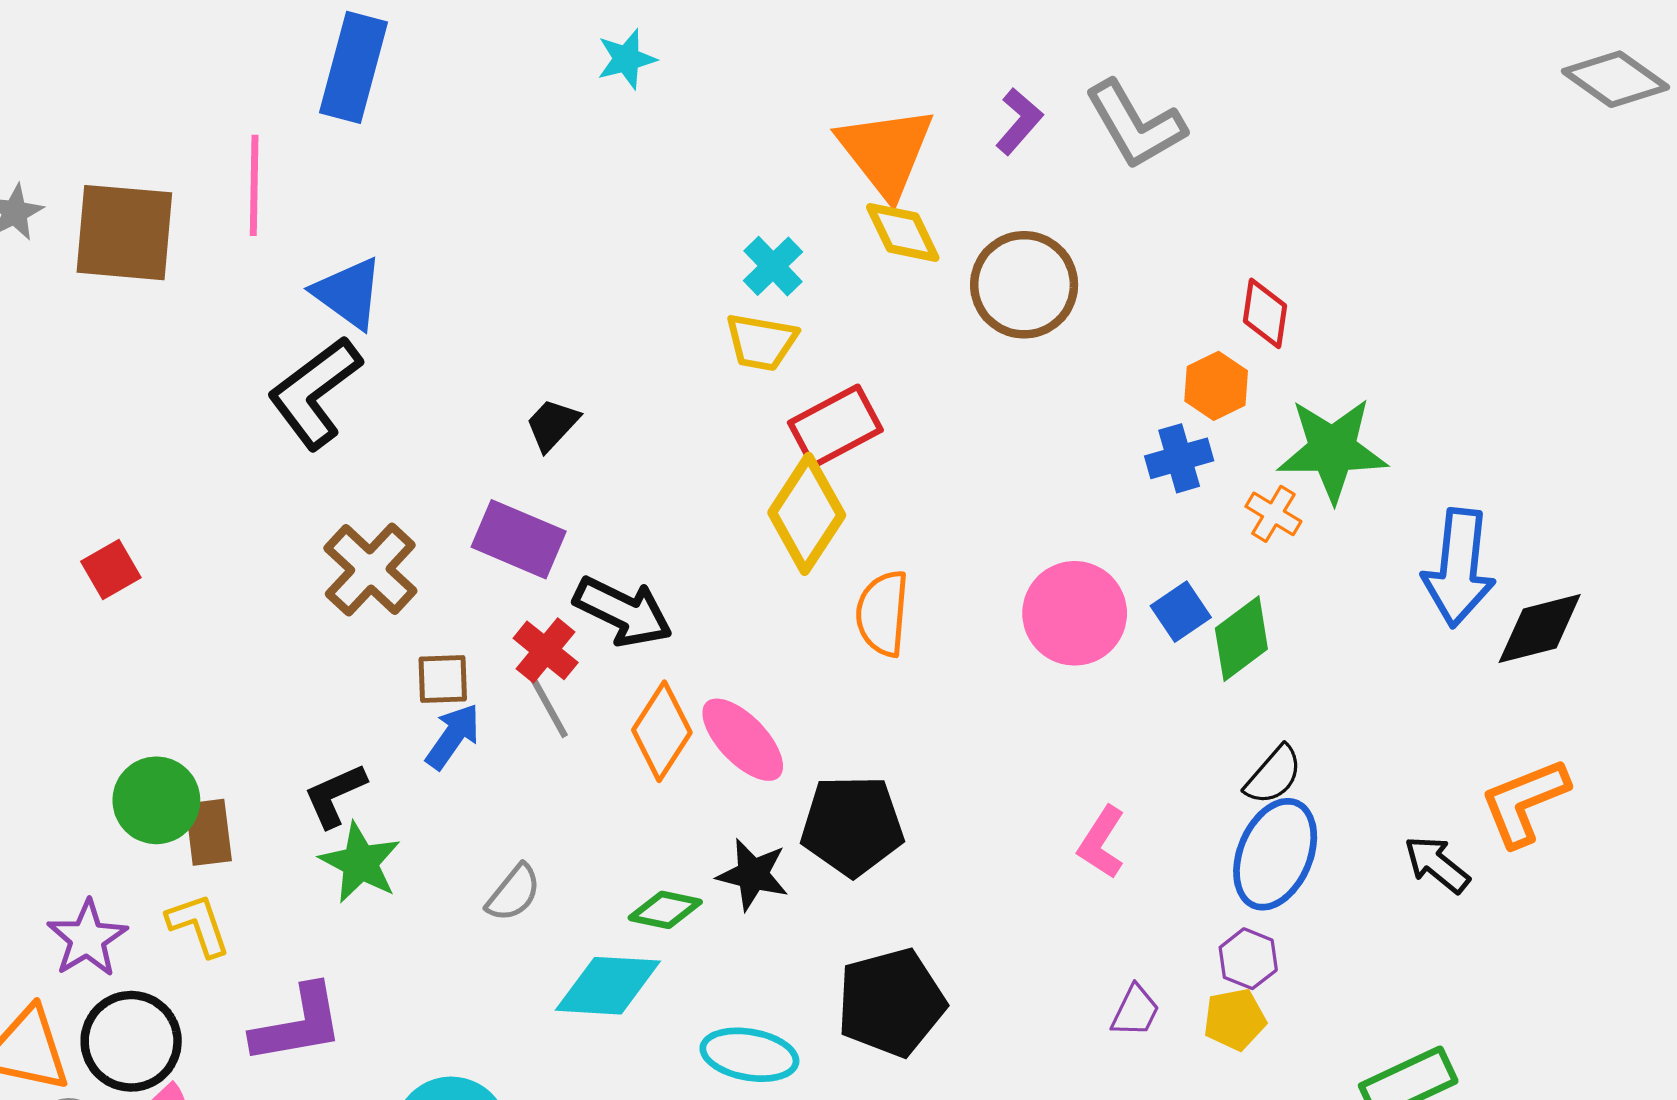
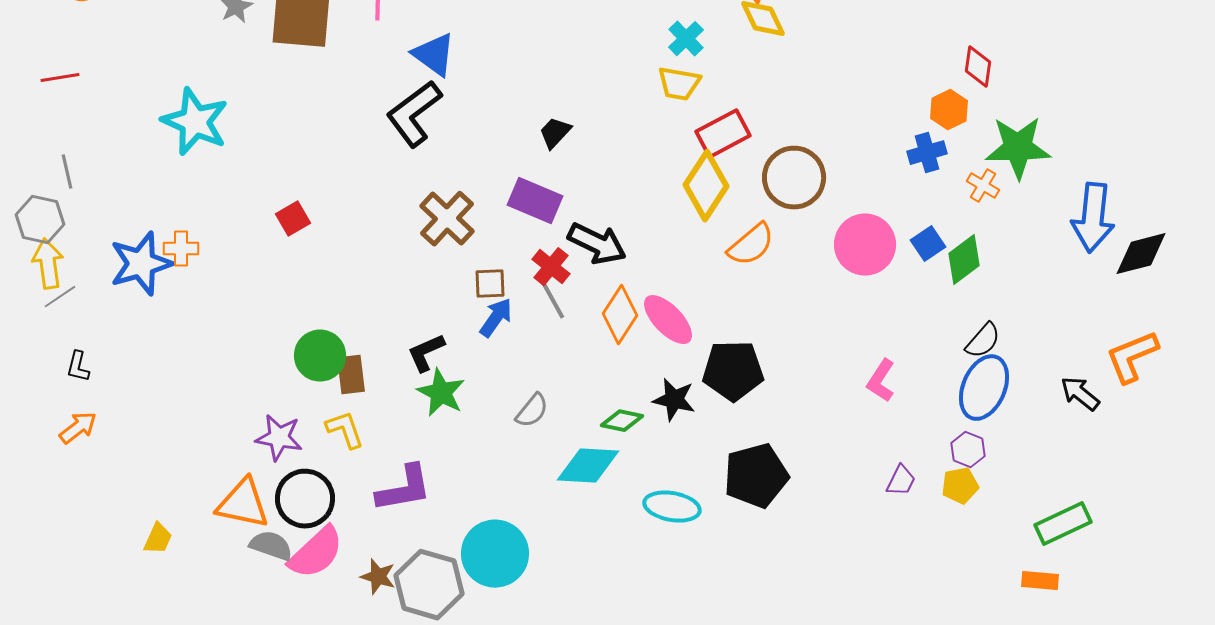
brown circle: (1024, 285) -> (794, 178), moved
orange semicircle: (883, 613) -> (751, 245), turned -135
purple star: (87, 938) -> (279, 438), turned -30

